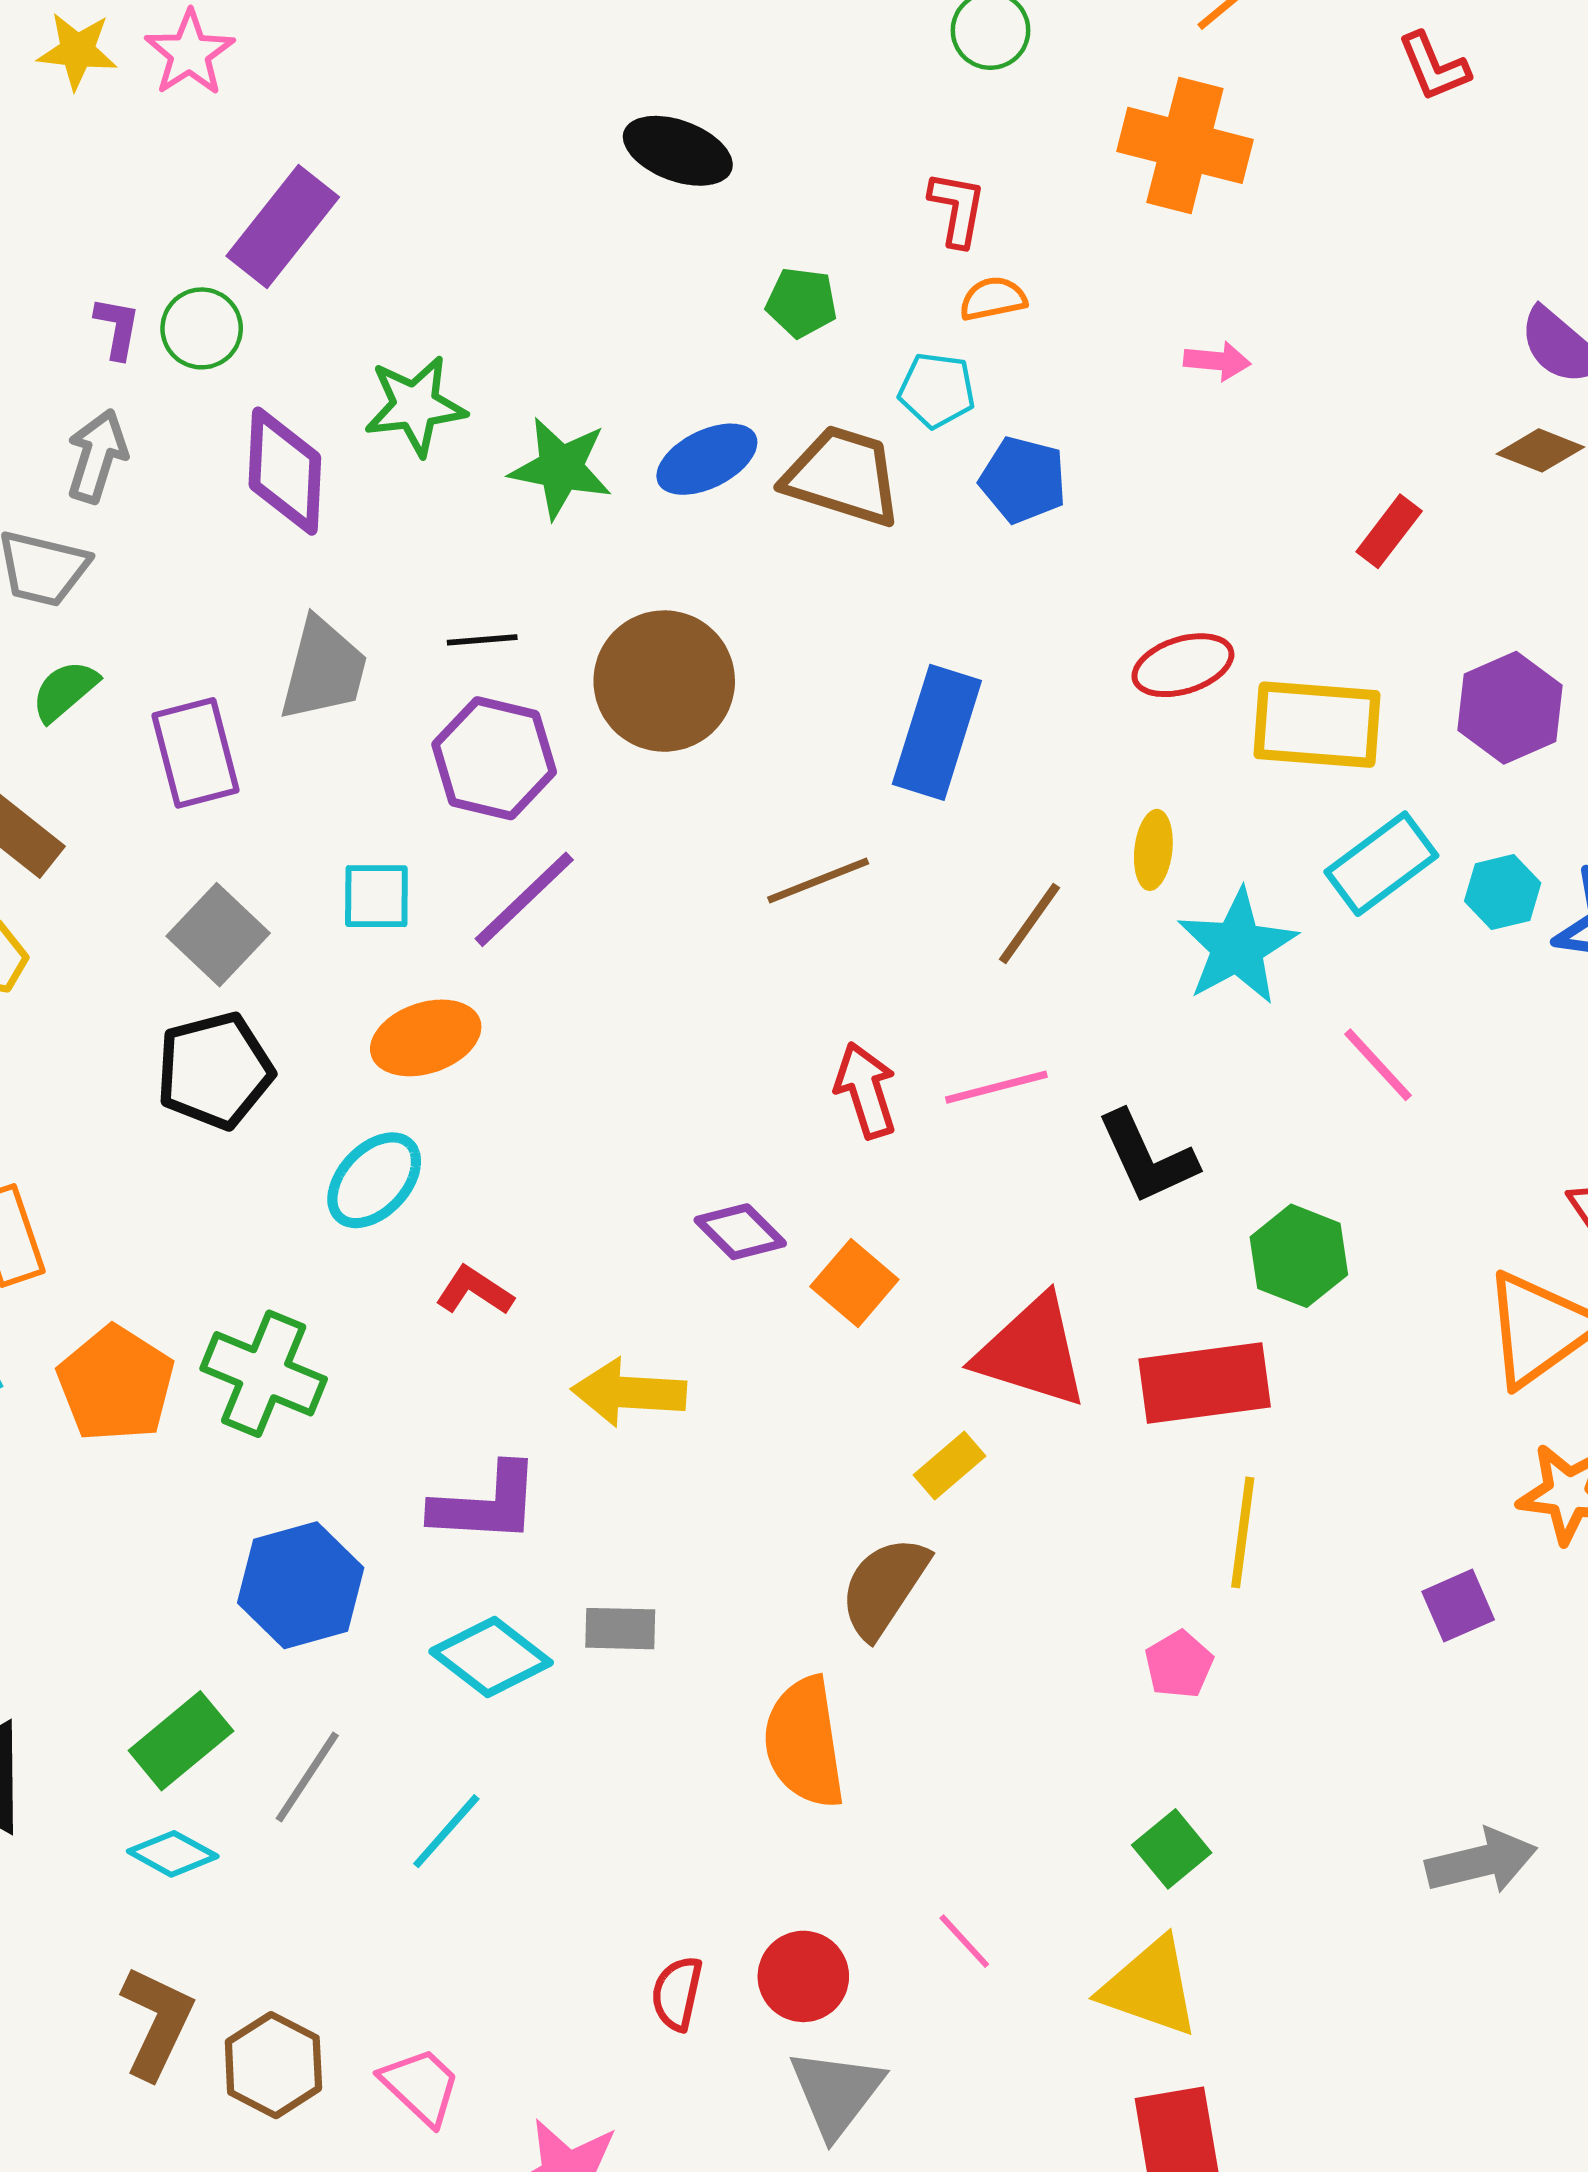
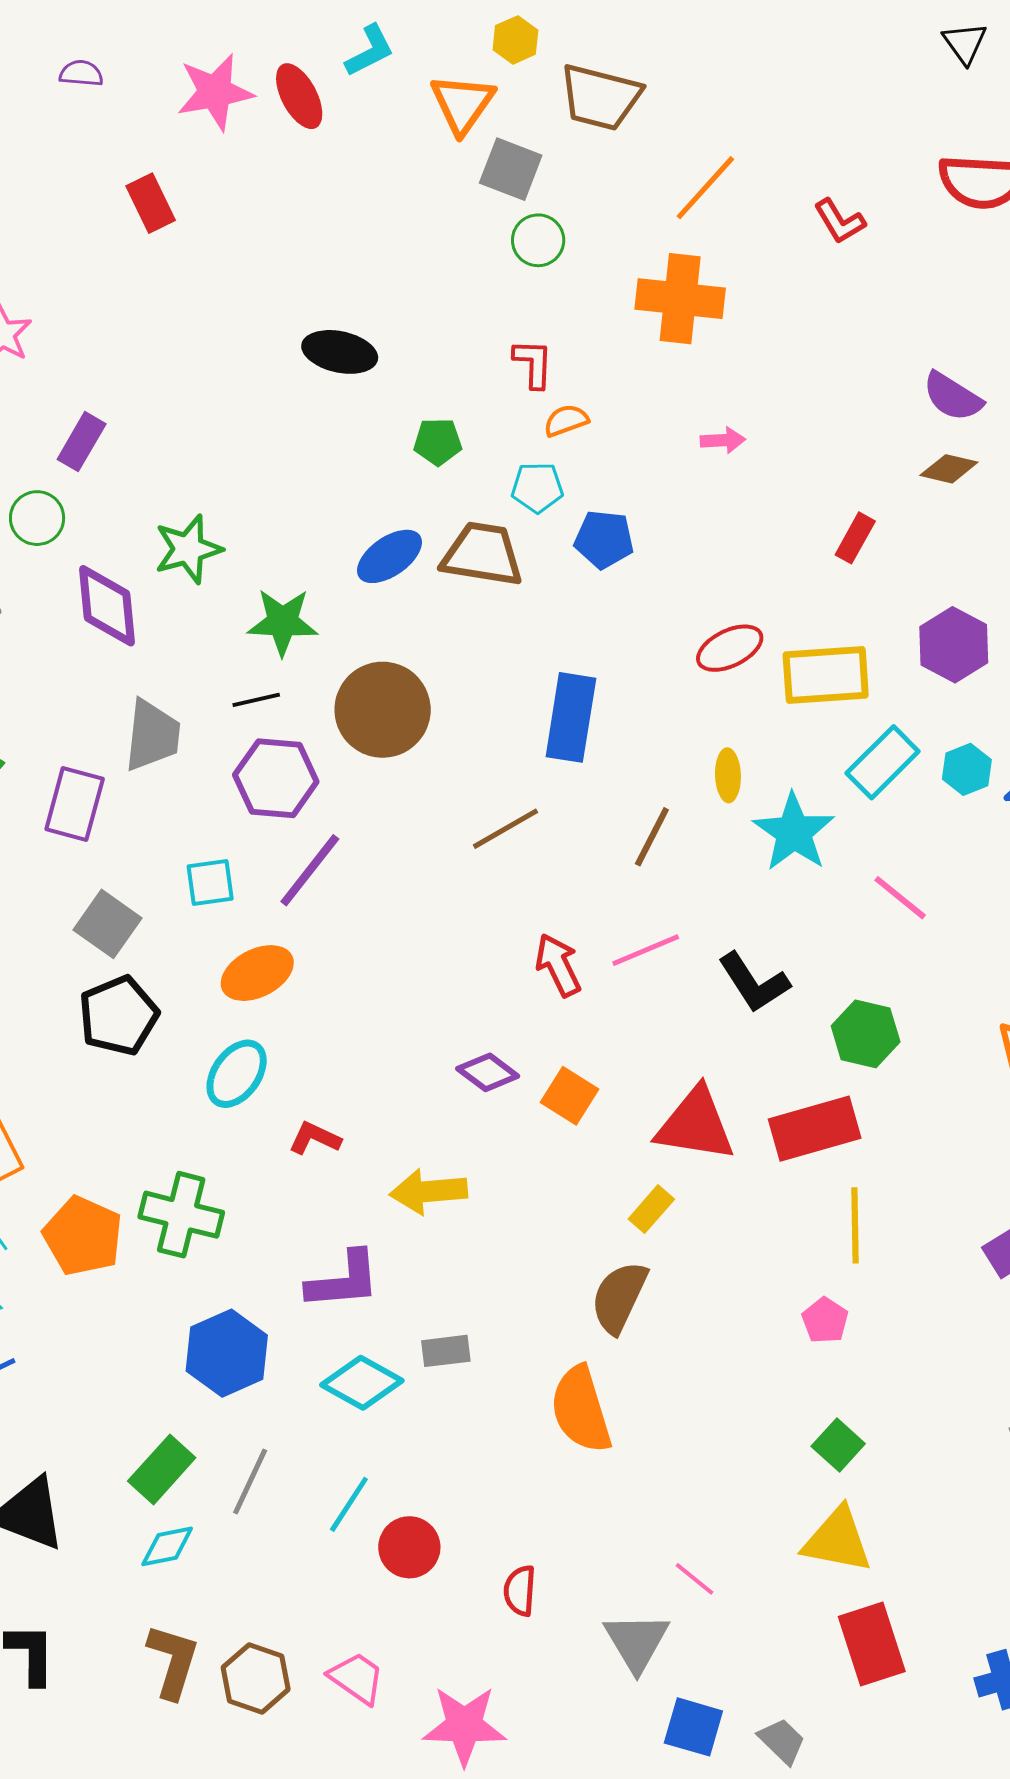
purple rectangle: (283, 226) -> (82, 442), size x0.7
green star: (561, 468) -> (283, 622), moved
purple rectangle: (196, 753) -> (75, 804), turned 38
cyan diamond: (173, 1854) -> (167, 1546), turned -32
pink line: (964, 1941) -> (695, 1579), moved
red circle: (803, 1976) -> (409, 1547), moved

